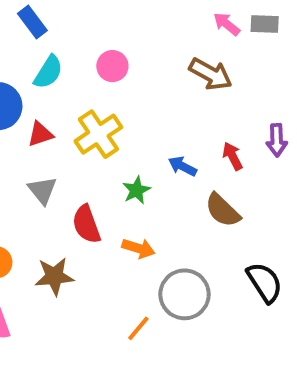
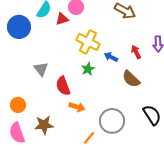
red triangle: (40, 134) -> (62, 19), moved
yellow cross: (98, 134) -> (88, 42), moved, turned -30
orange arrow: (138, 248) -> (77, 107), moved
brown star: (54, 276) -> (44, 125), moved

